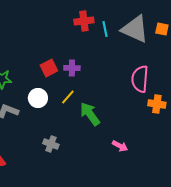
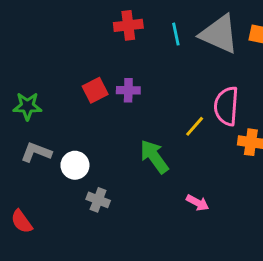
red cross: (84, 21) -> (128, 25), moved
yellow line: (68, 97) -> (195, 126), moved
white circle: (38, 98) -> (75, 165), moved

